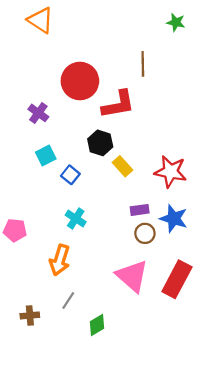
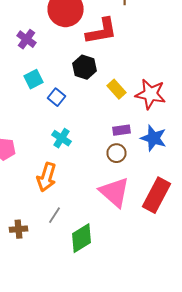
yellow rectangle: (123, 166) -> (116, 89), moved
brown circle: (145, 233) -> (116, 153), moved
green diamond: (97, 325) -> (82, 238), size x1.4

